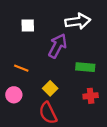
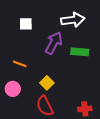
green rectangle: (85, 67) -> (80, 52), moved
red cross: (91, 96) -> (85, 109), moved

